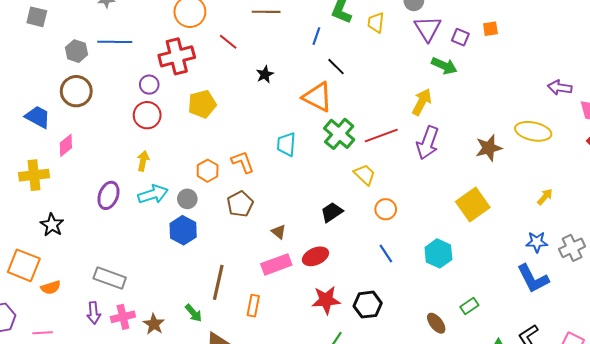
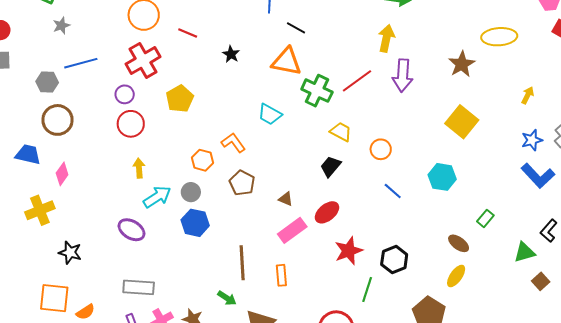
cyan trapezoid: (286, 144) -> (270, 114), turned -50
yellow trapezoid: (365, 174) -> (341, 132), moved
purple ellipse: (108, 195) -> (131, 230), moved, turned -64
black hexagon: (368, 305) -> (394, 259), moved

